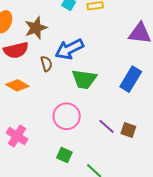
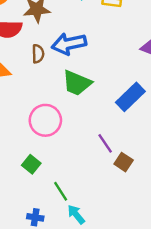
purple line: (107, 126) -> (105, 143), moved
brown square: (128, 130) -> (124, 162), moved

